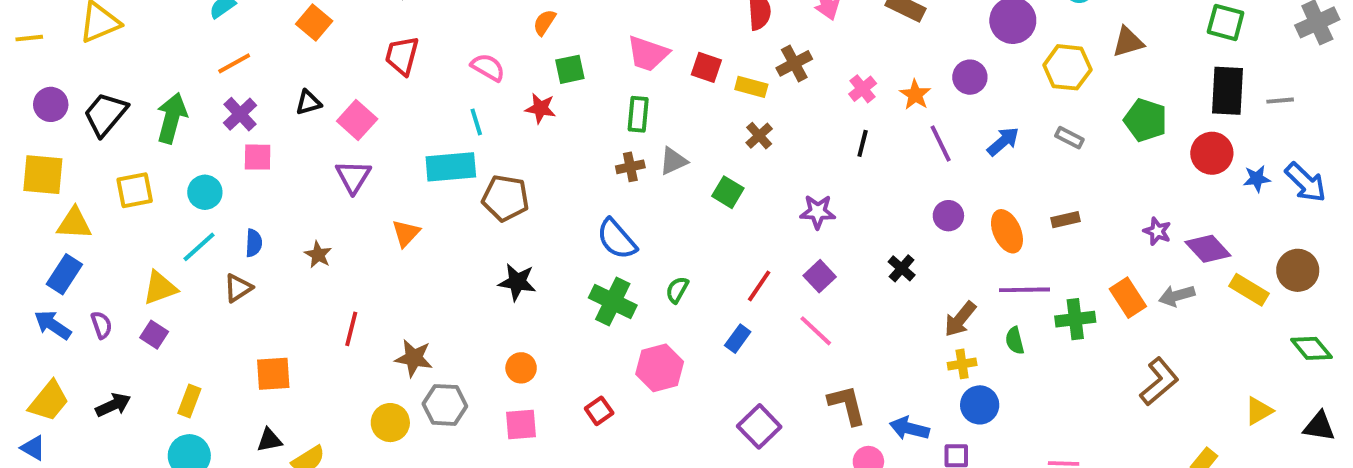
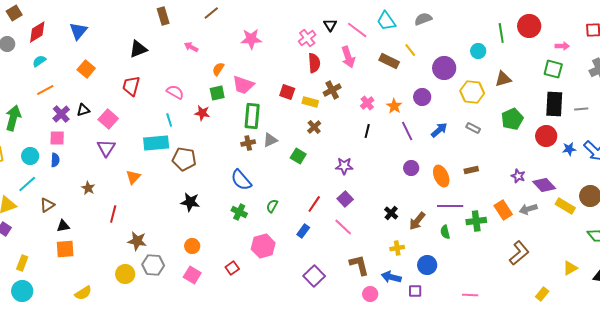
orange semicircle: (544, 22) -> (218, 69), moved
pink trapezoid: (648, 54) -> (243, 85), moved
purple cross: (240, 114) -> (61, 114), moved
green rectangle: (638, 114) -> (252, 116), size x1.4
green pentagon: (1146, 120) -> (512, 119), turned 30
blue semicircle: (254, 243) -> (55, 160), moved
black cross: (902, 268) -> (391, 213), moved
green cross: (613, 302) -> (239, 212), size x0.7
red line: (351, 329) -> (113, 214), moved
yellow cross: (962, 364) -> (397, 248), moved
pink square: (521, 424) -> (192, 275), turned 36
black triangle: (269, 440) -> (63, 226), moved

